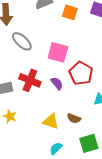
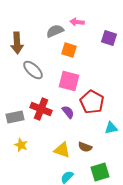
orange square: (70, 12) -> (69, 50), moved

